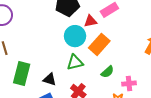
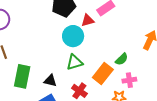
orange rectangle: (99, 44) -> (103, 74), moved
green semicircle: (107, 72) -> (122, 59), moved

